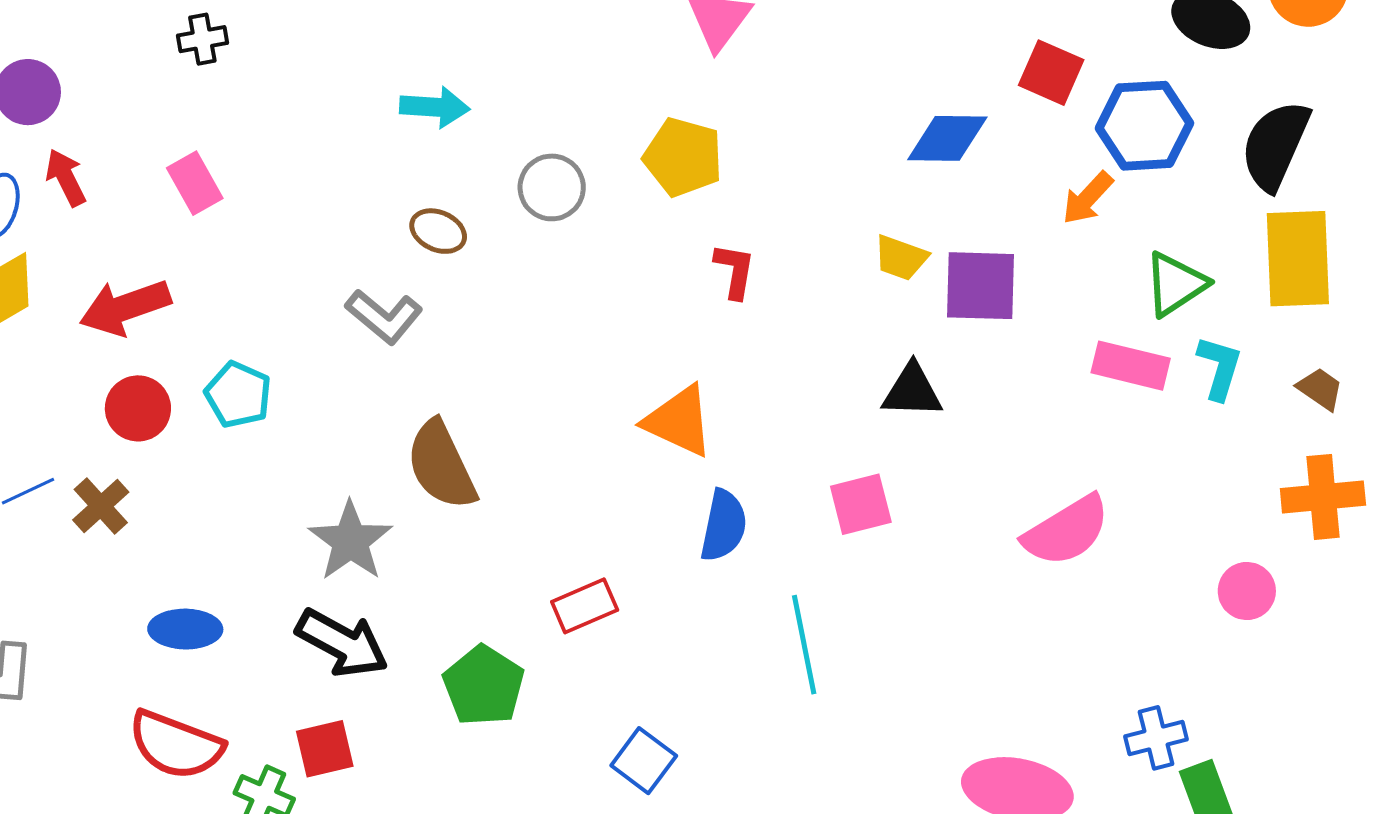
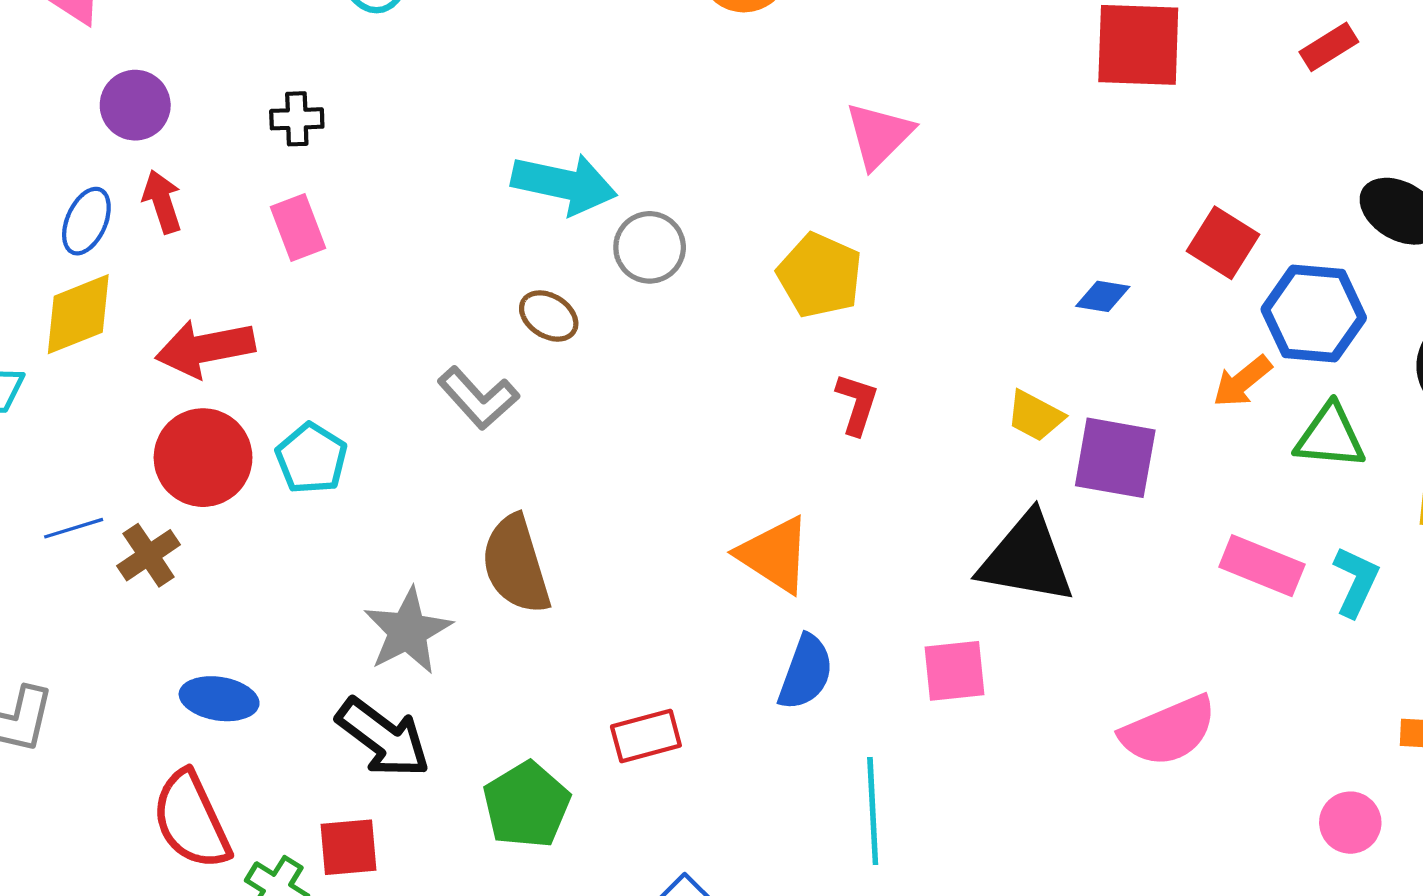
black cross: (202, 39) -> (297, 119), moved
cyan arrow: (435, 107) -> (564, 184), size x1.4
blue diamond: (947, 138) -> (1103, 296), size x0.6
gray circle: (552, 187) -> (650, 247), moved
green triangle: (1176, 284) -> (1330, 436), moved, turned 30
black triangle: (912, 391) -> (1027, 559), size x1.5
red circle: (138, 408) -> (203, 458), size x1.4
red semicircle: (176, 745) -> (191, 820), turned 36

